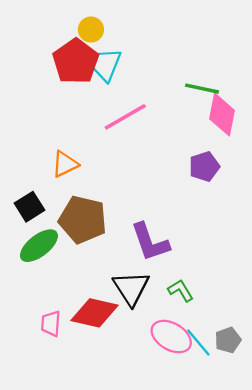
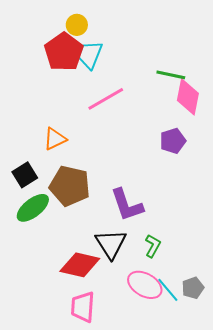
green L-shape: (181, 290) -> (153, 246), turned 60
pink trapezoid: (51, 324) -> (83, 307), moved, size x1.4

